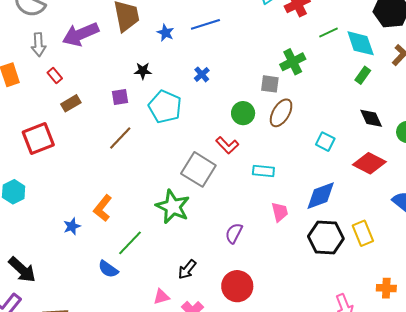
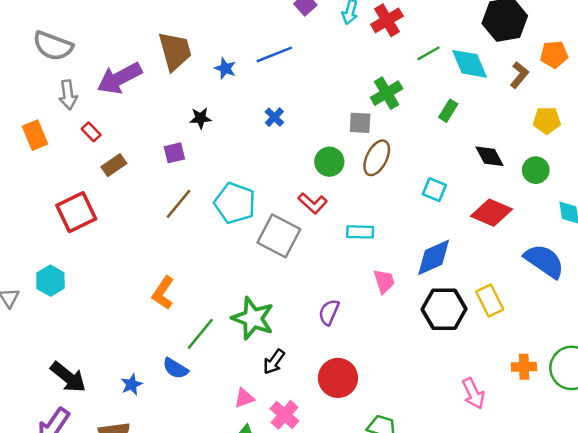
green rectangle: (363, 75) -> (448, 111), moved
cyan pentagon: (165, 107) -> (235, 203), moved
green star: (173, 207) -> (253, 318), moved
blue star: (72, 226) -> (132, 385), moved

